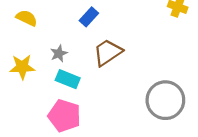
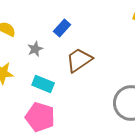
gray star: (59, 54) -> (35, 49), moved

